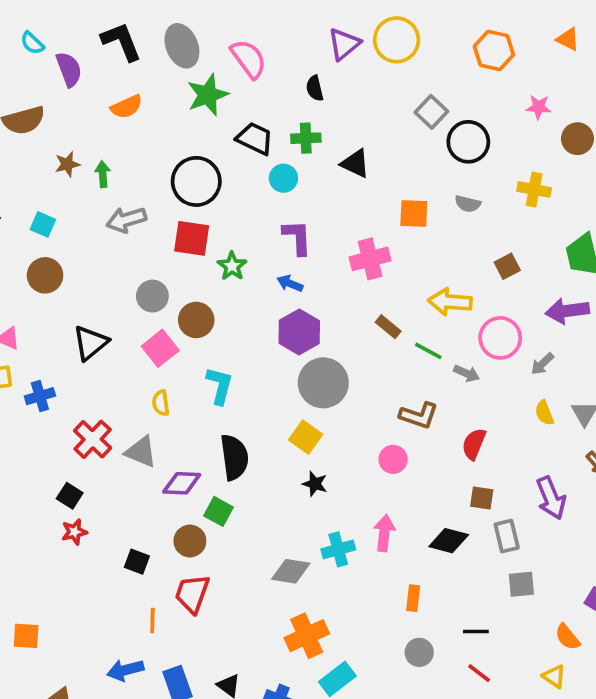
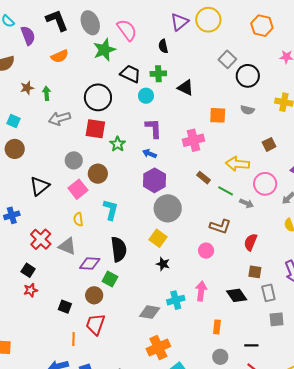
black diamond: (449, 541) -> (237, 295), turned 40

